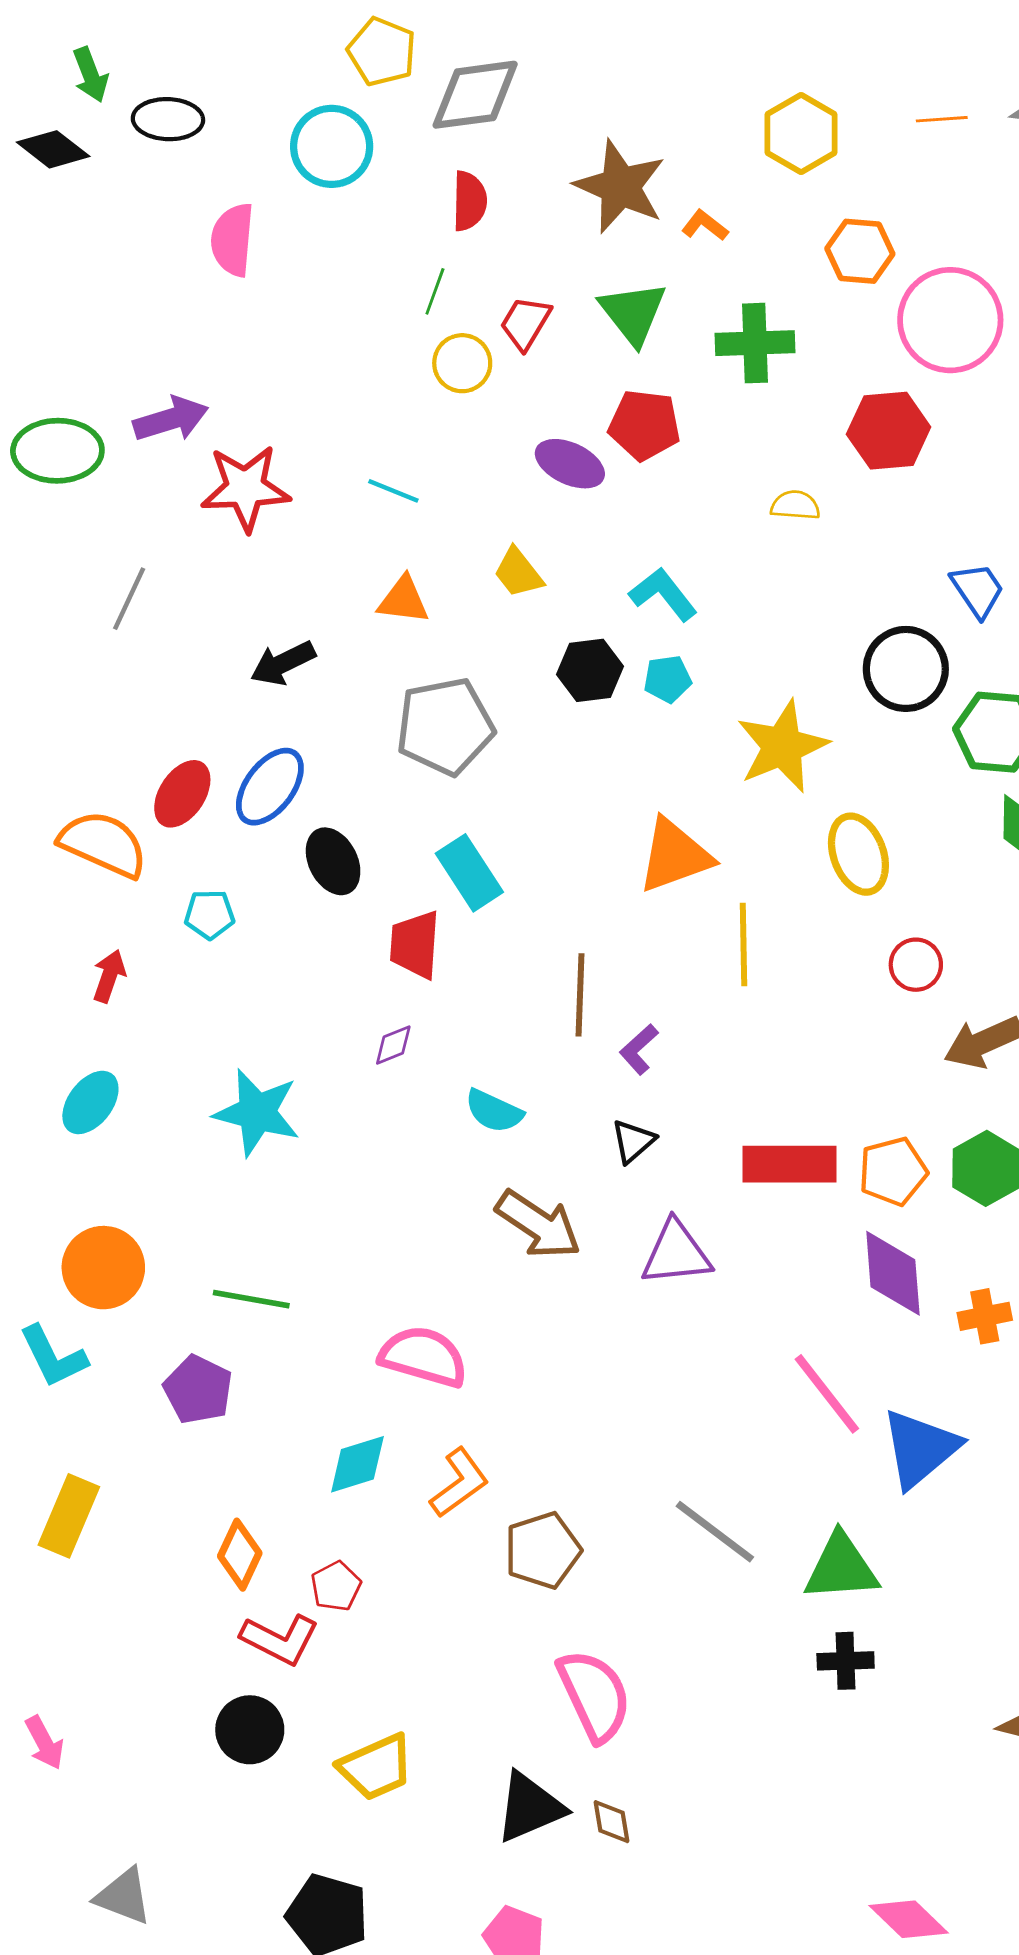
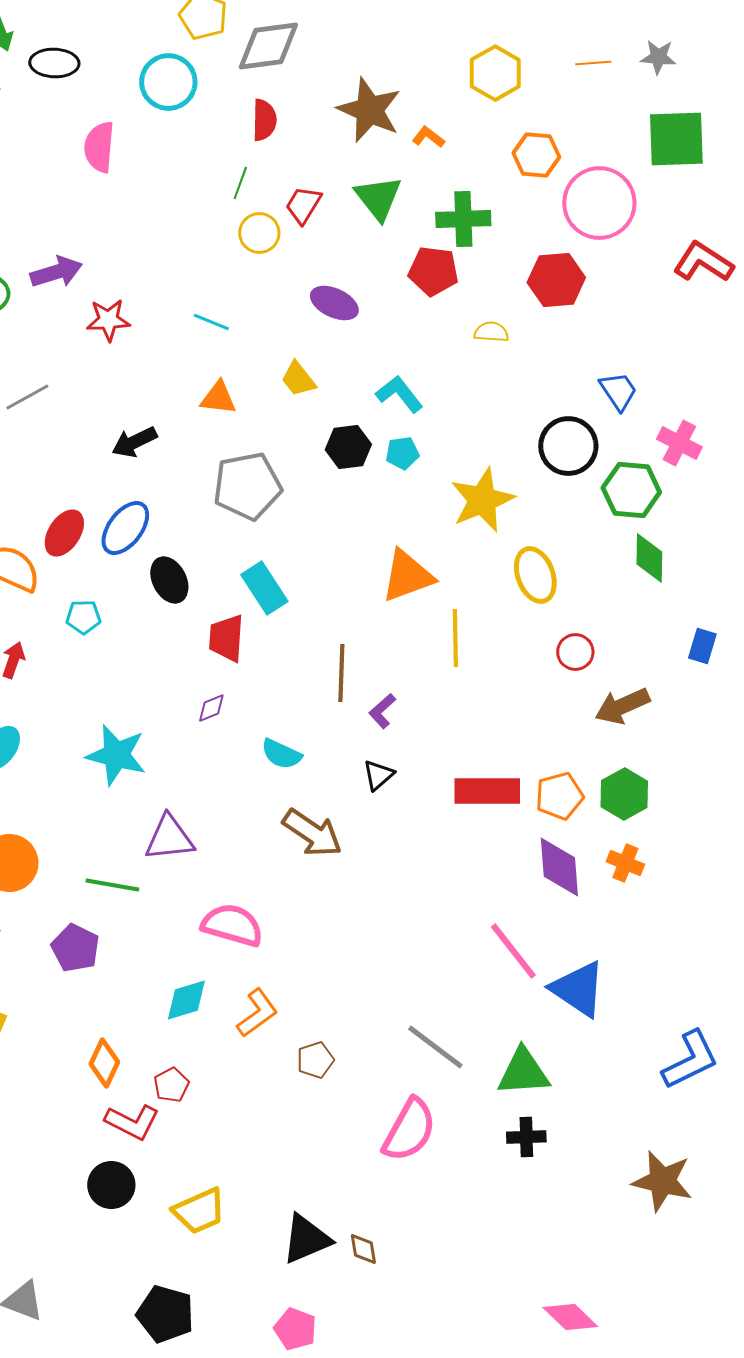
red pentagon: (645, 425) -> (433, 271), moved
red star: (245, 488) -> (108, 320), size x0.7
gray line: (129, 599) -> (27, 397), turned 36
purple triangle: (676, 1253) -> (169, 838), moved
orange cross: (985, 1316) -> (625, 863), moved, turned 33
blue triangle: (920, 1448) -> (578, 989), turned -46
brown pentagon: (543, 1550) -> (315, 1060), size x0.7
pink semicircle: (594, 1695) -> (409, 1130), moved, turned 54

